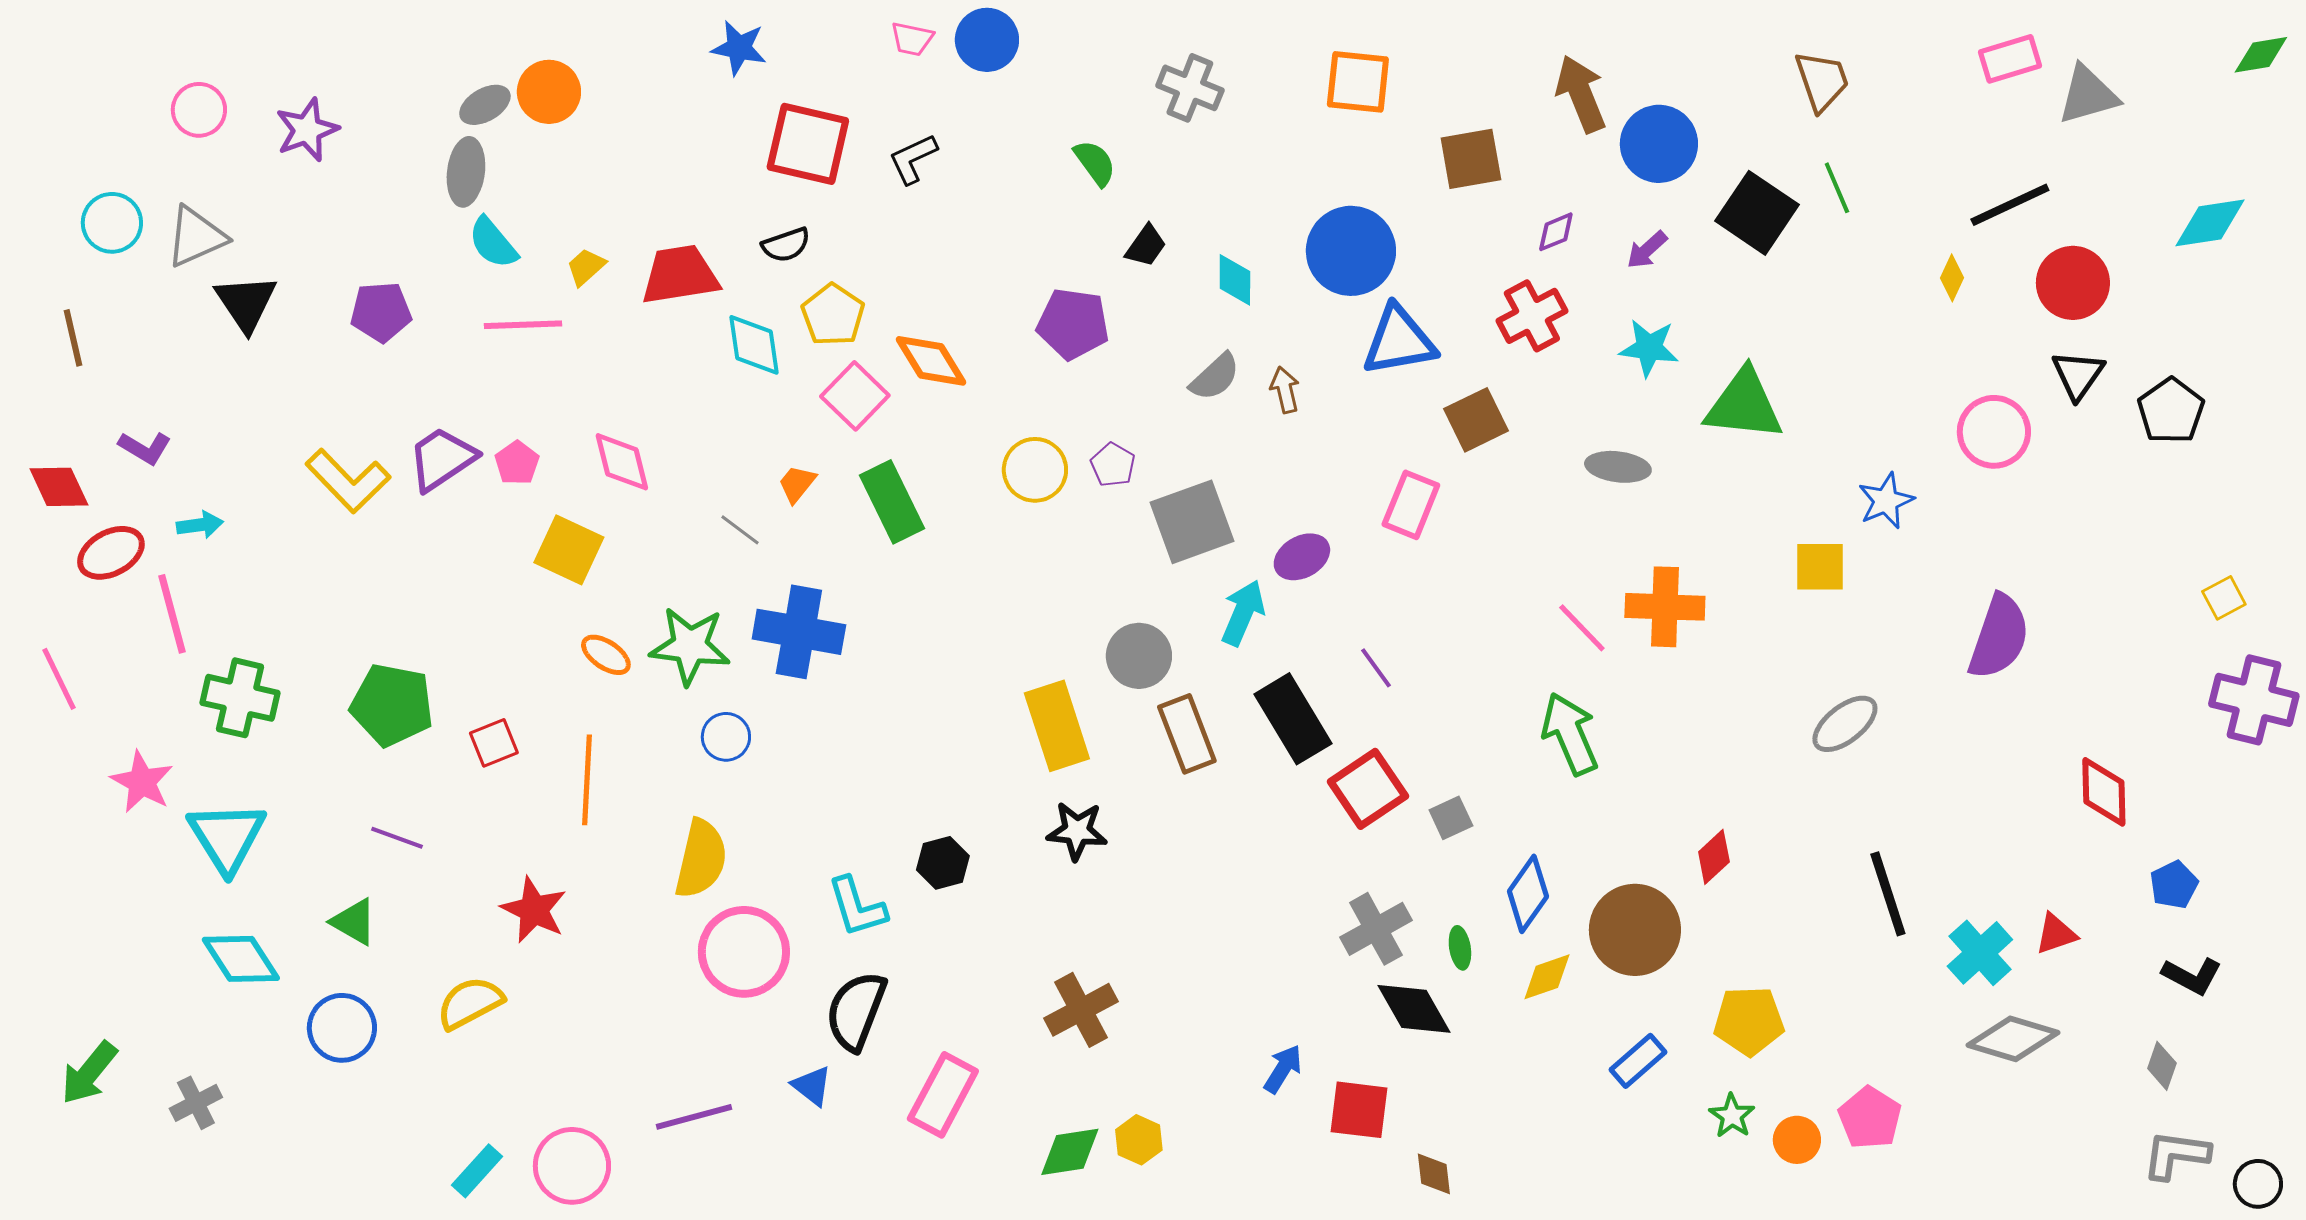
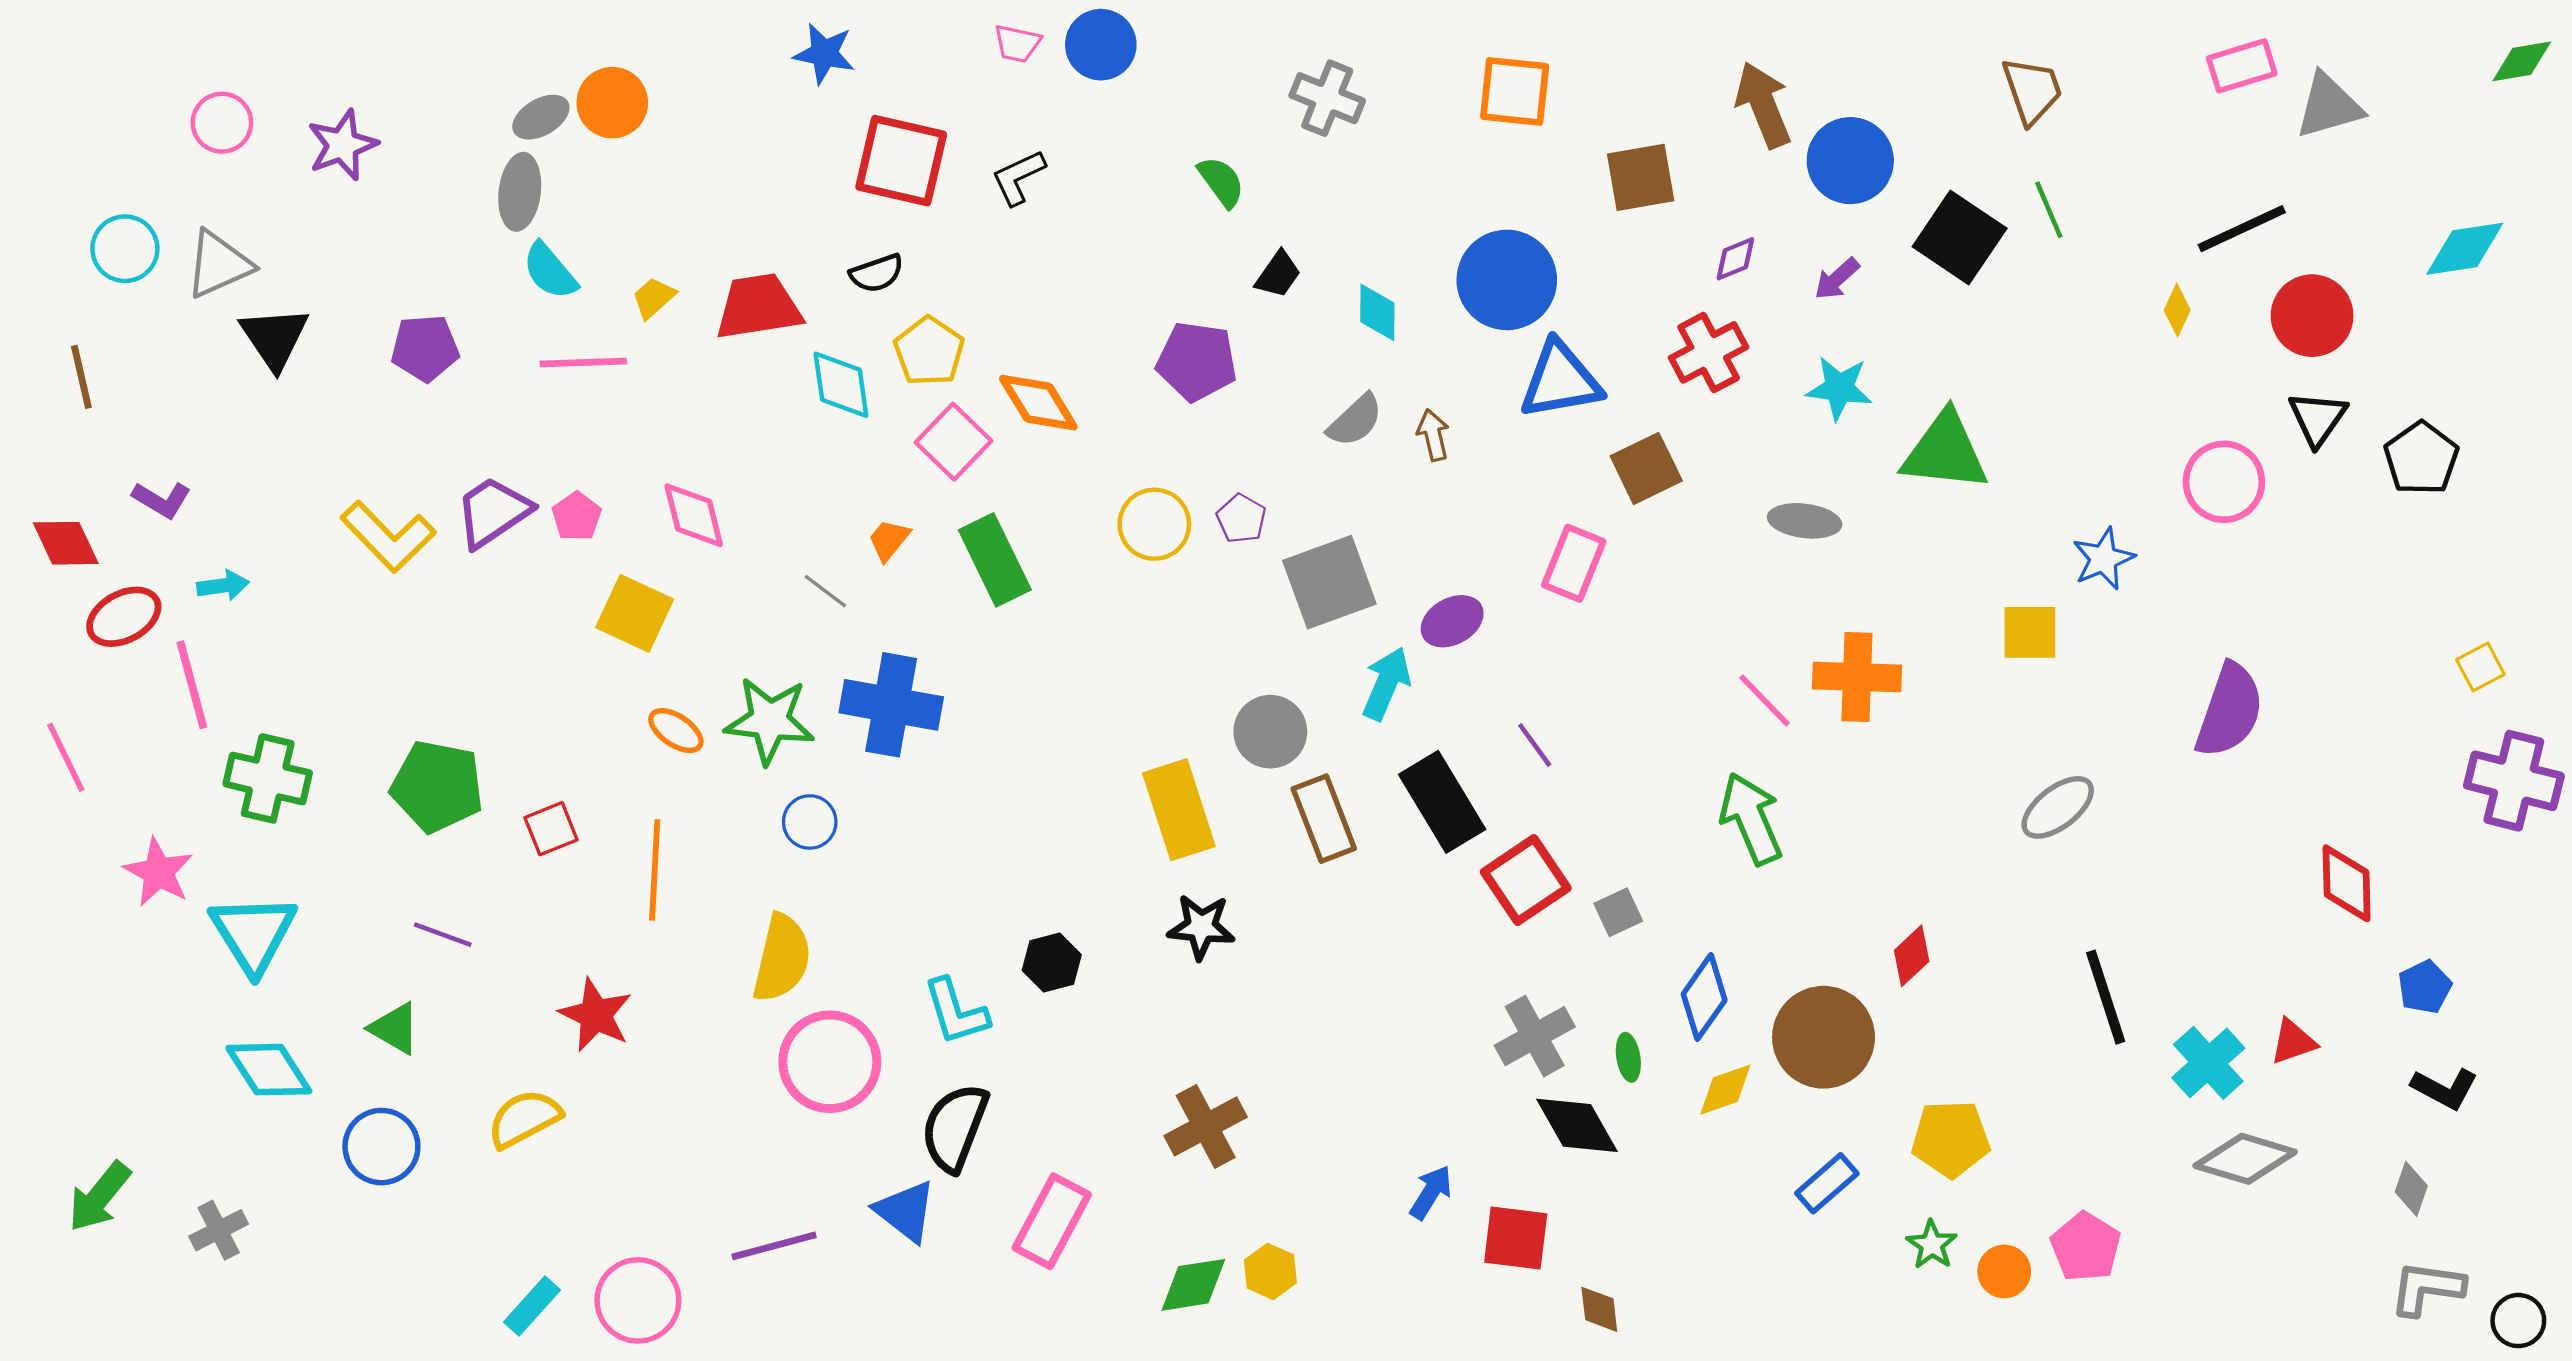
blue triangle: (812, 1086) -> (906, 1211), size x1.4

